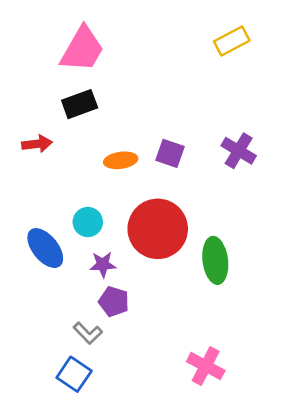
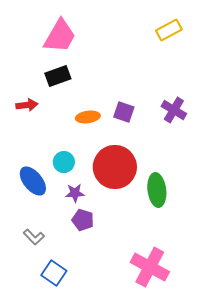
gray L-shape: (88, 333) -> (34, 237), moved
pink cross: (206, 366) -> (150, 267), size x1.4

